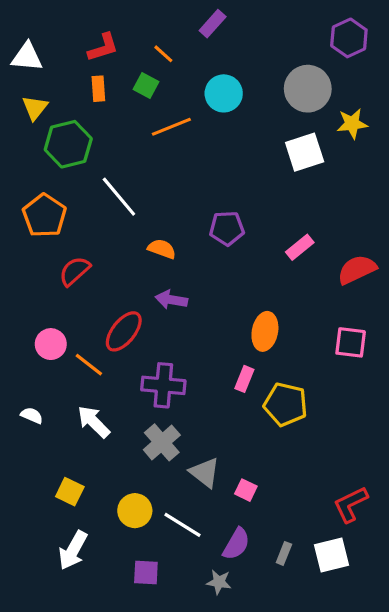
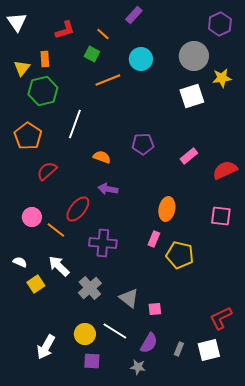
white triangle: (27, 57) -> (17, 22), moved, turned 50
orange rectangle: (98, 89) -> (45, 59), moved
white line: (119, 197) -> (75, 124), turned 60
gray cross: (162, 442) -> (90, 288), moved
pink square: (246, 490) -> (155, 309), turned -32
yellow square: (70, 492) -> (36, 284), moved, turned 30
yellow circle: (135, 511) -> (85, 334), moved

